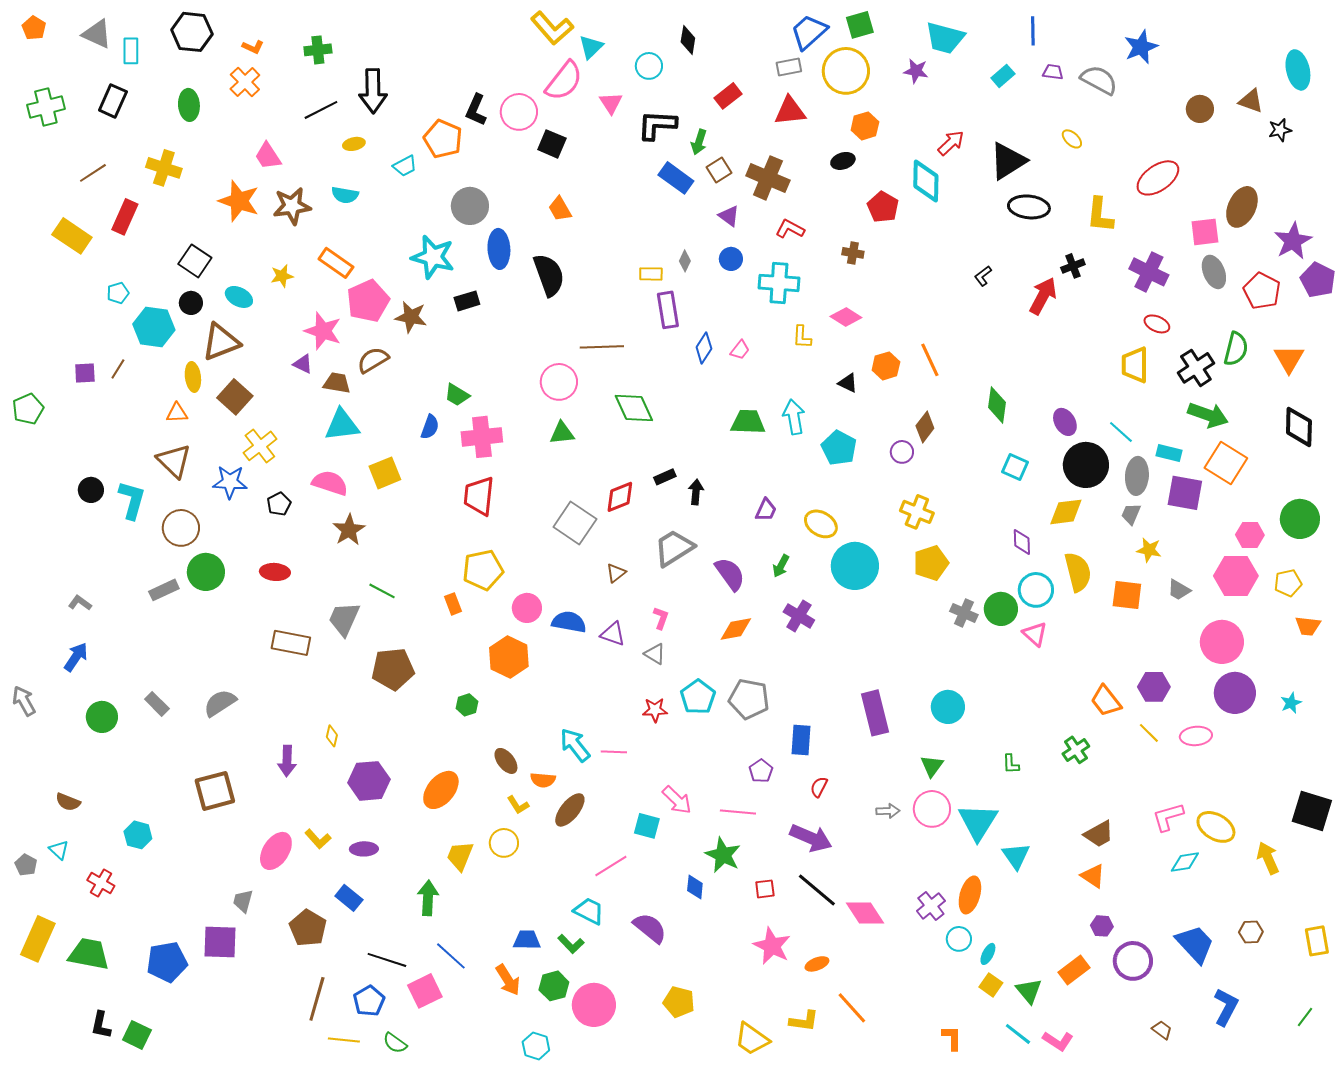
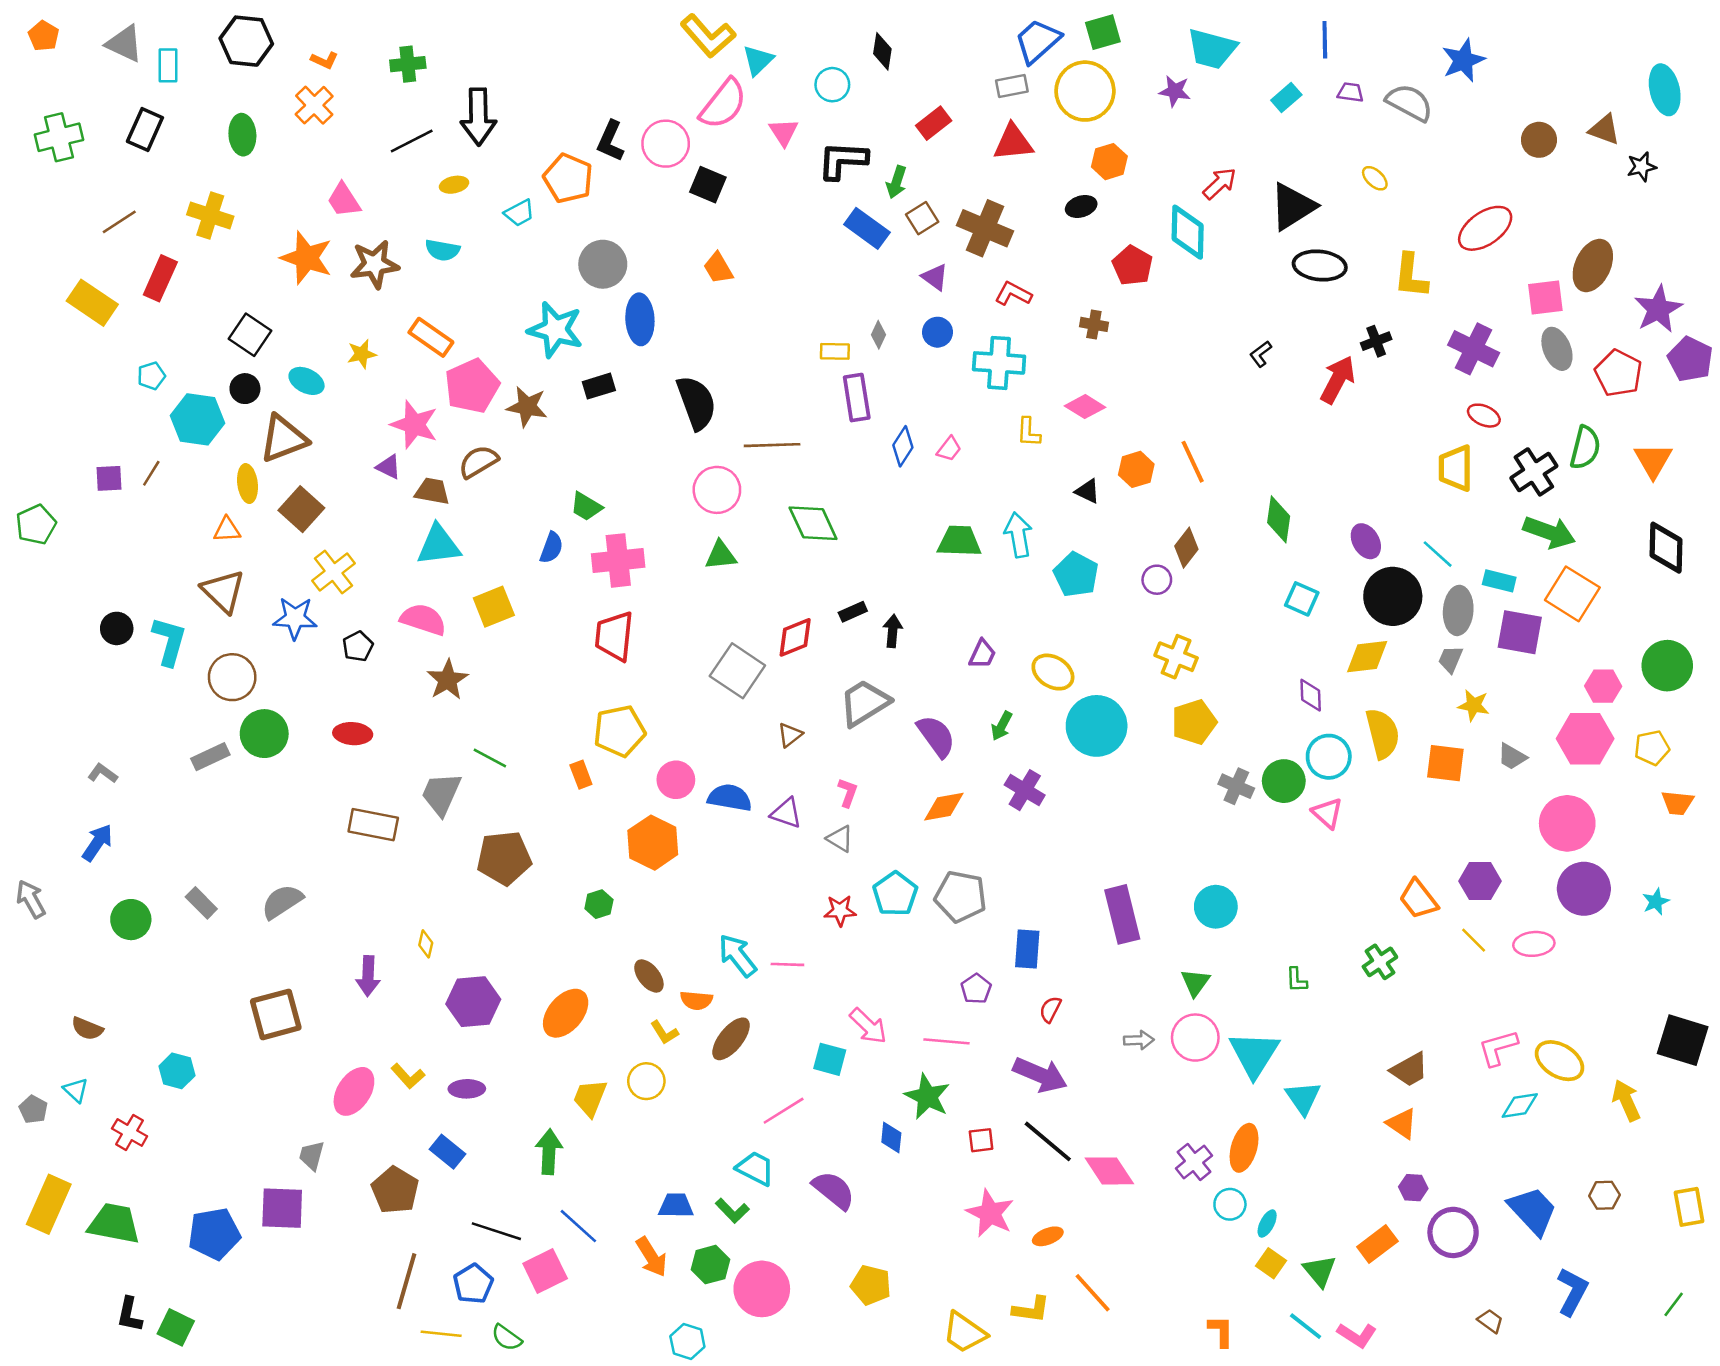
black semicircle: (549, 275) -> (696, 403), moved

